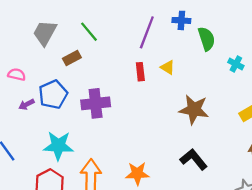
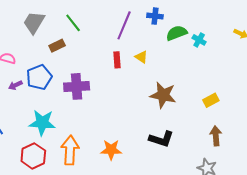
green semicircle: (207, 39) -> (177, 33), turned -95
cyan cross: (236, 64) -> (199, 40), moved
black L-shape: (194, 159) -> (161, 139), turned 145

